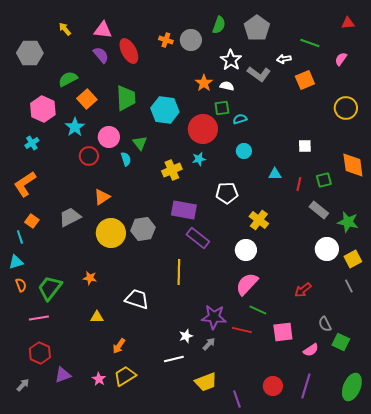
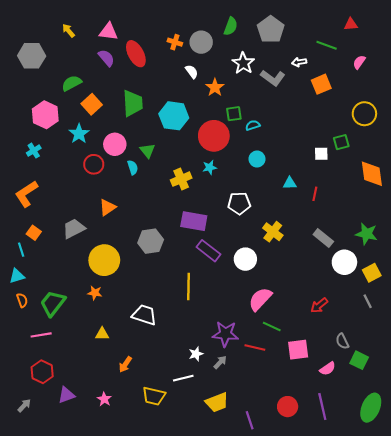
red triangle: (348, 23) -> (351, 24), moved
white semicircle: (227, 86) -> (192, 72), moved, turned 40
green square: (324, 180) -> (341, 142), moved
gray rectangle: (319, 210) -> (323, 238), moved
yellow circle: (111, 233) -> (104, 260), moved
white circle: (246, 250) -> (245, 259), moved
yellow trapezoid: (125, 376) -> (154, 396), moved, turned -135
purple line: (306, 386) -> (322, 407), turned -30

